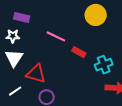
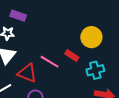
yellow circle: (96, 15) -> (91, 37), moved
pink line: (56, 36) -> (50, 62), moved

